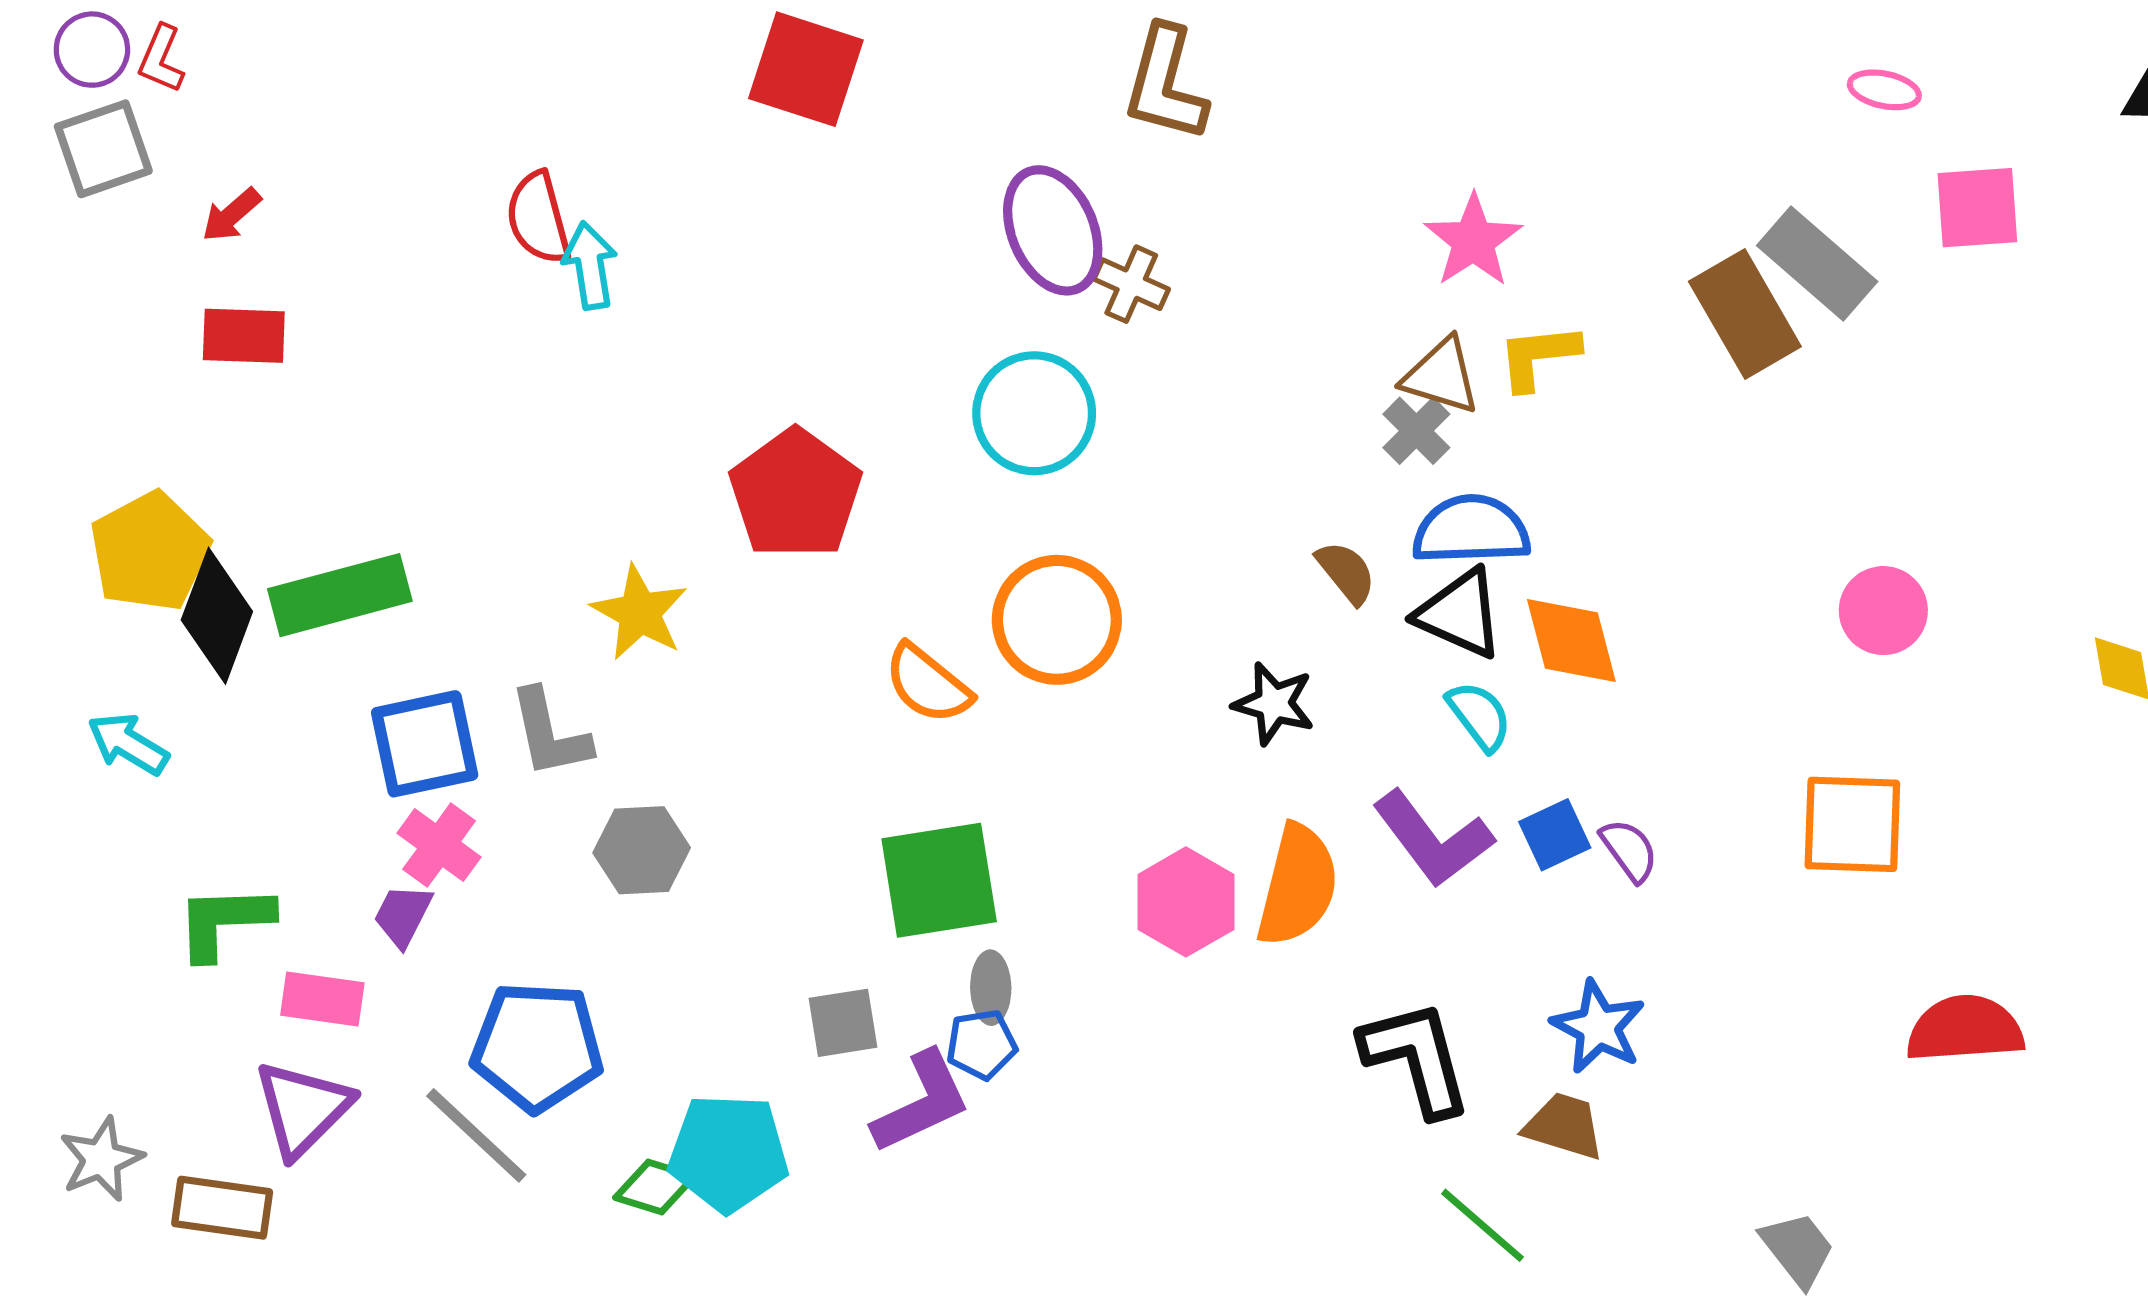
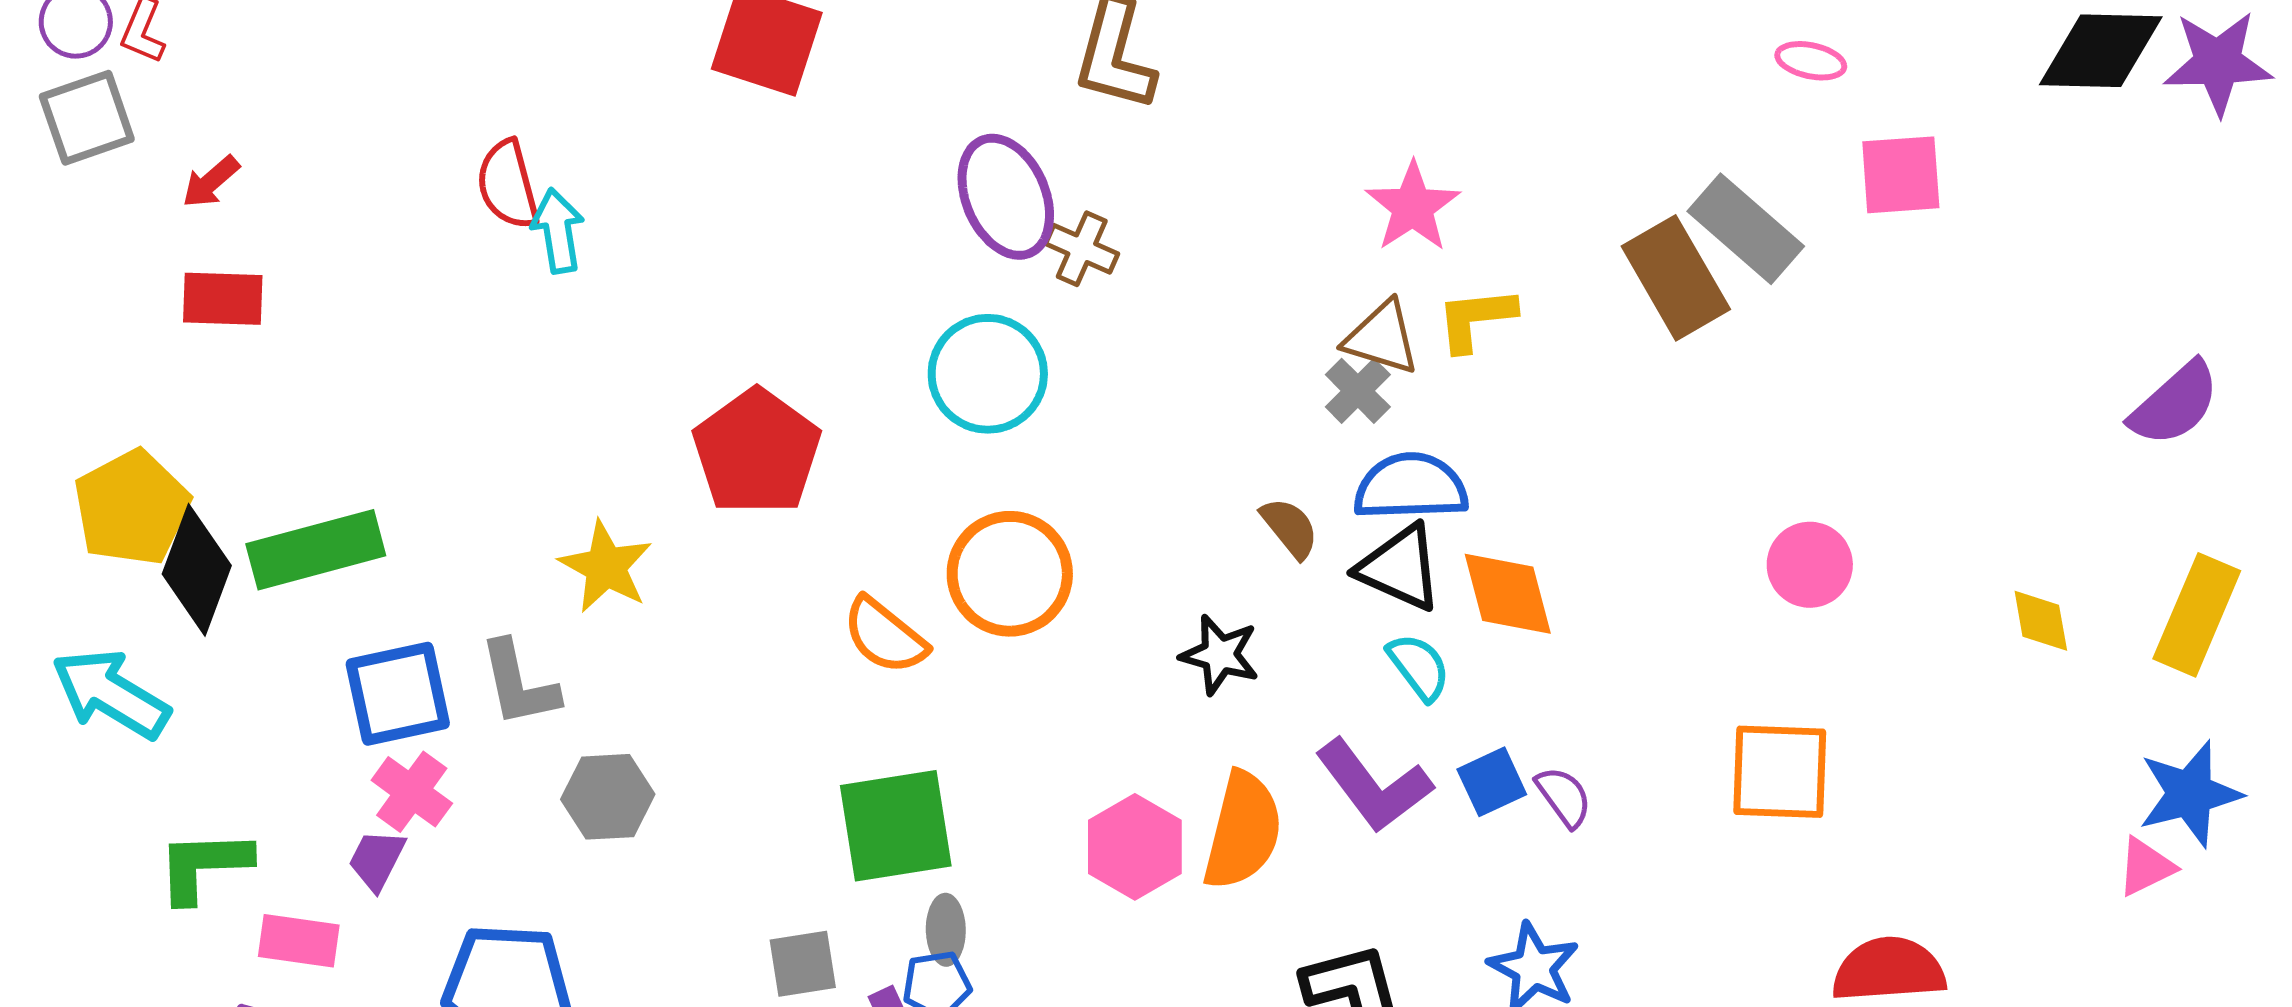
cyan arrow: (128, 744) -> (111, 694), size x1.5

